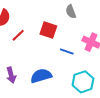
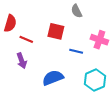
red line: (18, 35) -> (26, 39), turned 72
purple arrow: (11, 75) -> (22, 61), moved

